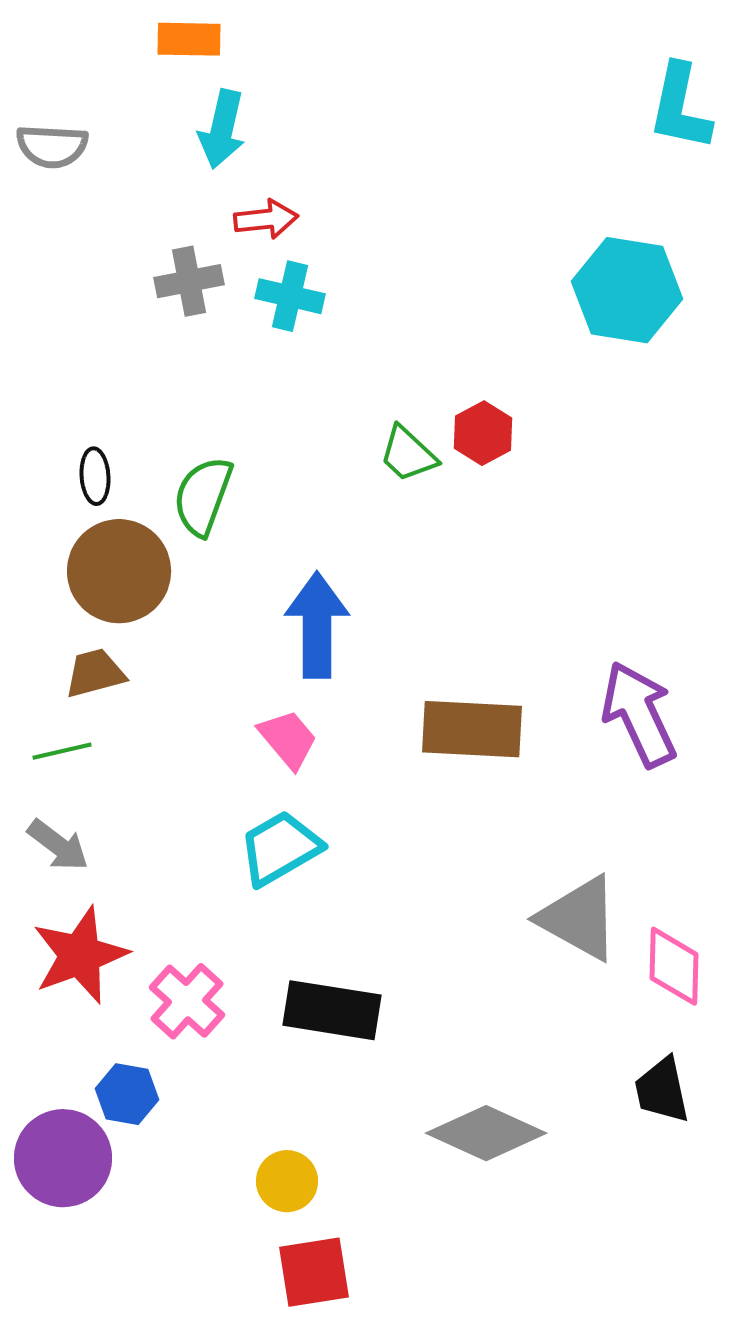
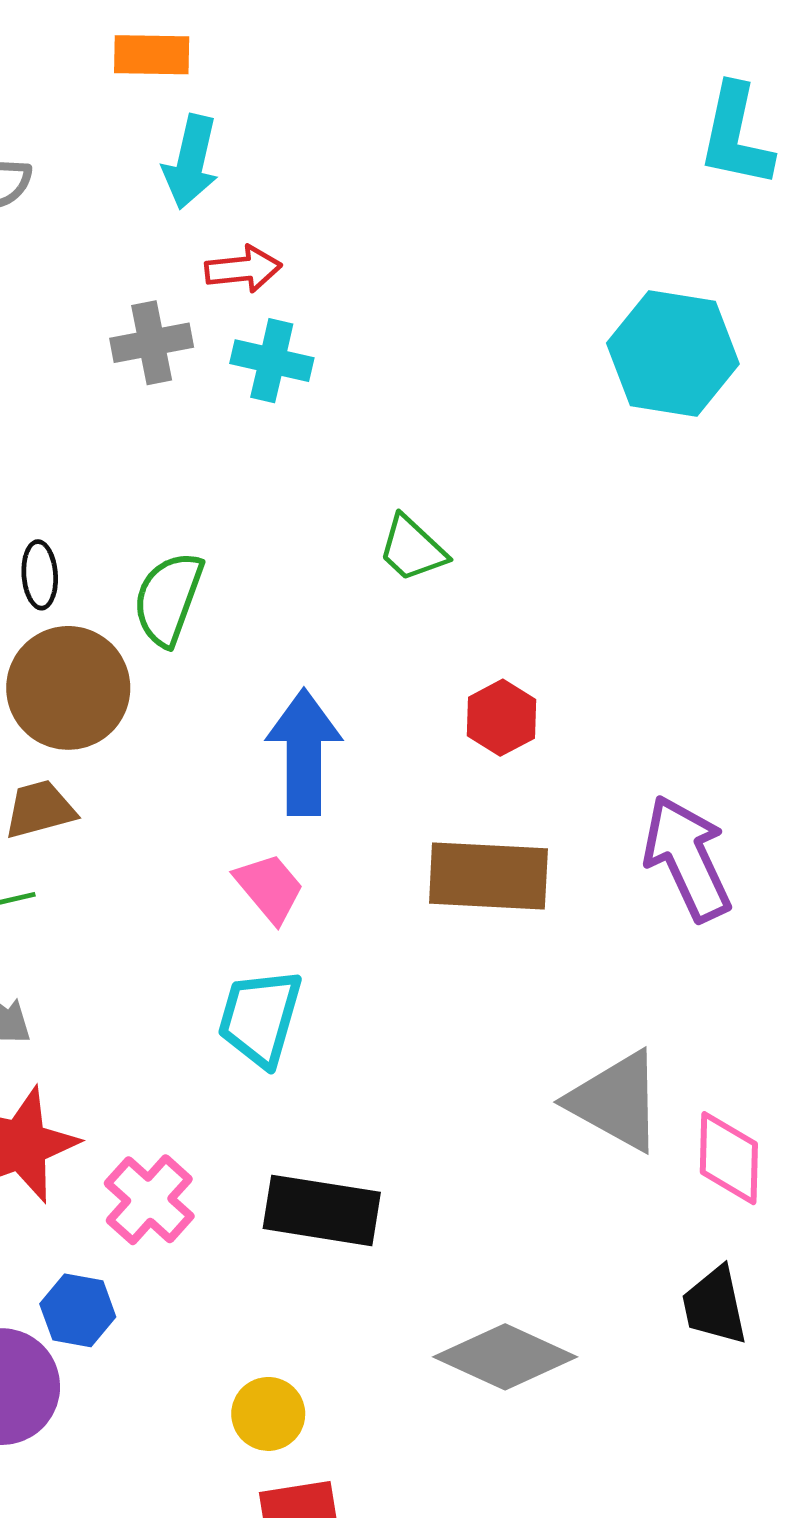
red hexagon: (483, 433) -> (502, 718), moved
cyan trapezoid: (280, 848) -> (260, 1018), turned -44

